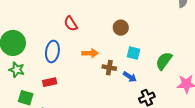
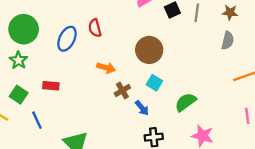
brown circle: (121, 28) -> (149, 50), size x1.5
blue ellipse: (52, 51) -> (67, 39), moved
brown cross: (109, 68) -> (122, 91), turned 32

